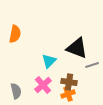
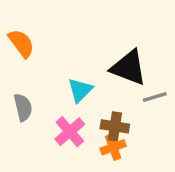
orange semicircle: (15, 34) -> (21, 43), turned -48
gray semicircle: (16, 91) -> (23, 107), moved

